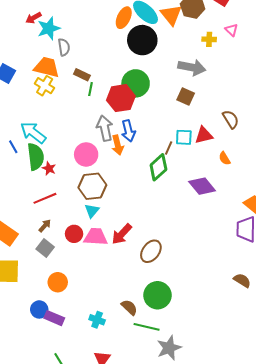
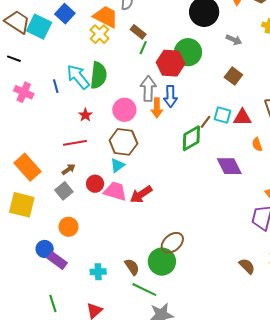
gray arrow: (192, 67) -> (234, 40), moved, size x0.6
green semicircle: (36, 157) -> (98, 75), moved
brown ellipse: (151, 251) -> (172, 243), moved
cyan cross: (97, 320) -> (98, 272), turned -35

